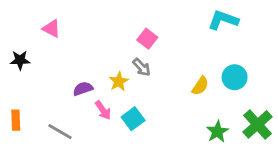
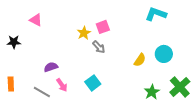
pink square: (147, 39) -> (103, 27), turned 32
yellow star: (119, 82) -> (84, 33), moved
purple semicircle: (83, 89) -> (51, 67), moved
pink arrow: (103, 110) -> (62, 85), moved

